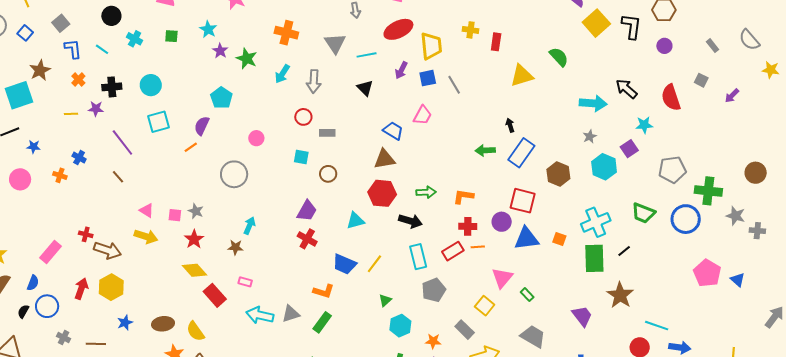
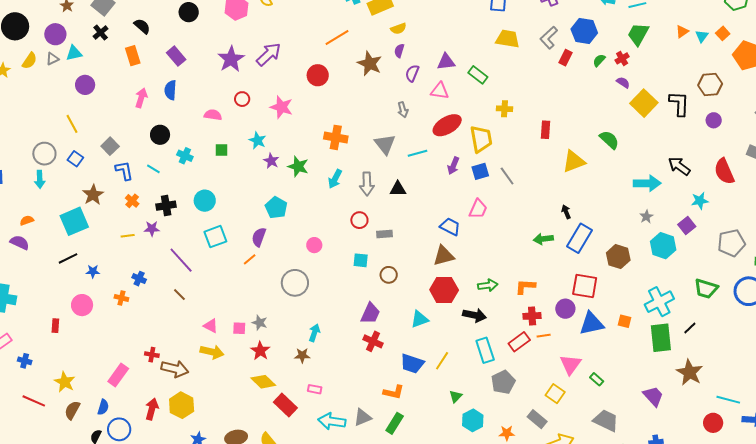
yellow cross: (471, 30) -> (504, 109), moved
black triangle: (365, 88) -> (398, 189), moved, turned -42

